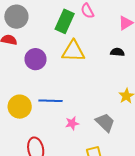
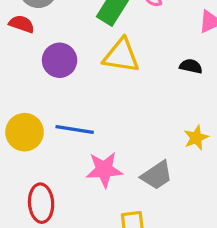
gray trapezoid: (105, 122) -> (157, 175), turned 95
pink star: (72, 123) -> (104, 170), size x1.6

